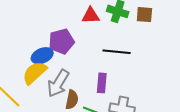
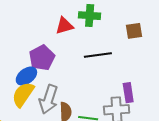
brown square: (144, 15) -> (134, 31), moved
purple rectangle: (102, 83) -> (128, 93), moved

